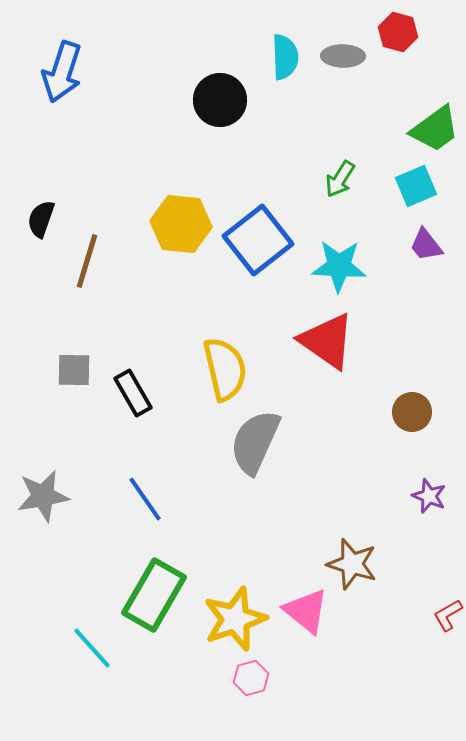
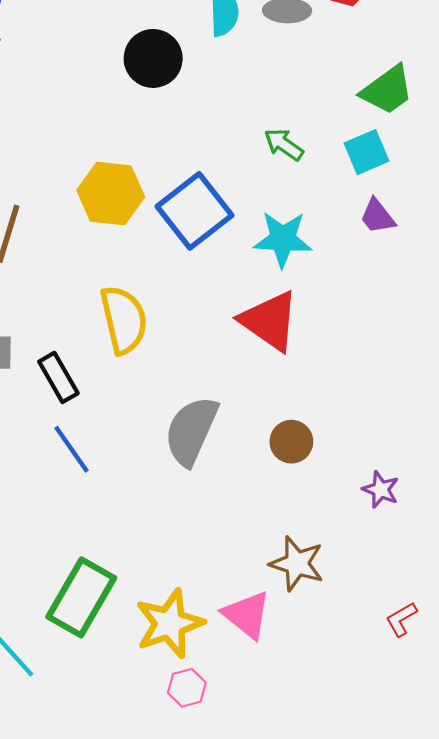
green arrow: (340, 179) -> (284, 144), turned 93
yellow semicircle: (225, 369) -> (124, 320), moved
brown circle: (412, 412) -> (291, 442), moved
blue line: (145, 499) -> (71, 449), moved

